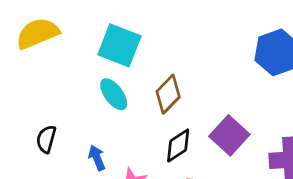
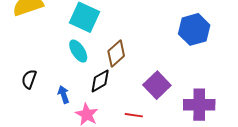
black diamond: (178, 145) -> (100, 81), moved

